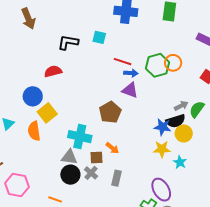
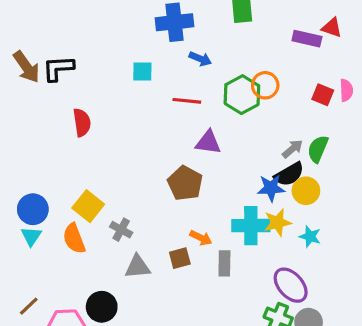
black L-shape: (68, 42) -> (58, 68), moved
red semicircle: (53, 71) -> (82, 122), moved, turned 108
blue arrow: (131, 73) -> (200, 59), moved, turned 32
blue circle: (33, 96) -> (33, 209), moved
cyan cross: (80, 137) -> (251, 226), moved
gray cross: (91, 173) -> (121, 230), moved
black circle: (70, 175) -> (102, 307), moved
gray rectangle: (116, 178) -> (224, 263), moved

